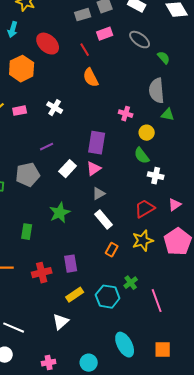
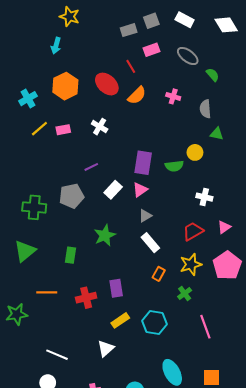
red ellipse: (48, 44) -> (107, 84), moved
orange semicircle: (91, 78) -> (137, 95), turned -108
gray semicircle: (157, 91) -> (205, 109), size x0.7
pink cross: (126, 114) -> (173, 96), moved
green semicircle: (142, 156) -> (174, 166), moved, turned -60
green cross: (131, 283) -> (185, 293), moved

